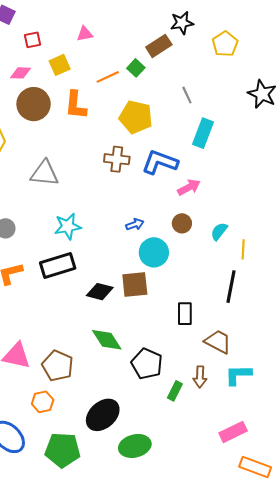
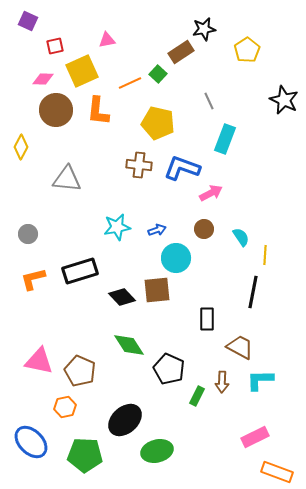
yellow square: (60, 65) -> (82, 71), size x1.5
cyan star: (68, 226) -> (117, 227), moved
cyan semicircle: (219, 231) -> (241, 237), turned 108
black diamond: (100, 292) -> (122, 297), turned 32

